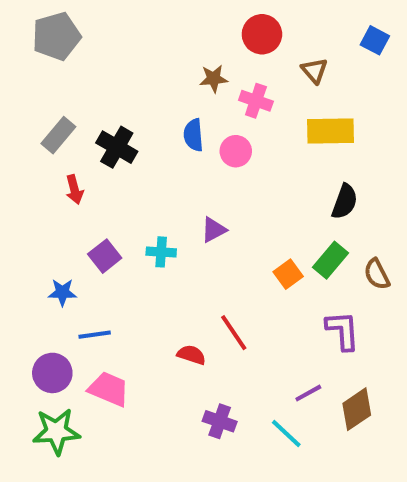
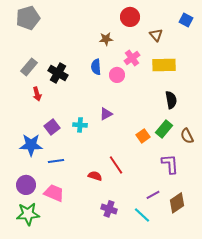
pink cross: (256, 101) -> (132, 58), moved, turned 35
black semicircle: (345, 202) -> (171, 100), turned -30
blue star: (62, 292) -> (31, 145), size x1.6
blue line: (95, 335) -> (56, 161), moved

